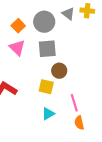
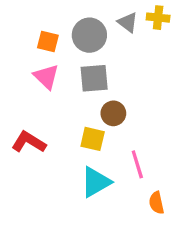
orange square: (18, 26) -> (48, 42), turned -32
cyan triangle: (48, 114) -> (96, 182), size x1.5
orange semicircle: (79, 123) -> (156, 203), moved

